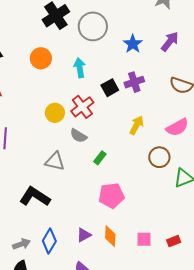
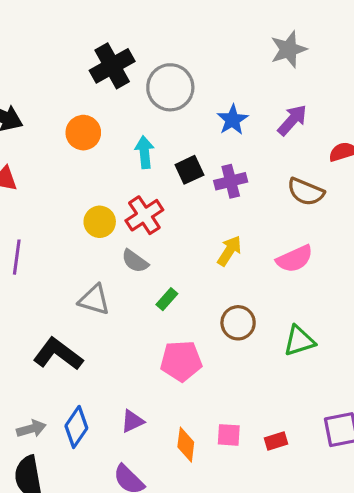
black square: (110, 88) -> (189, 170), moved
brown circle: (159, 157) -> (238, 323), moved
orange diamond: (110, 236) -> (186, 445), moved

